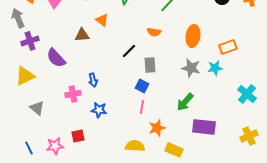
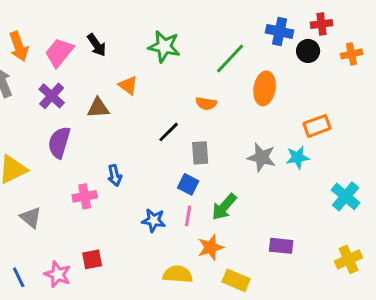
orange ellipse: (193, 36) -> (265, 88), moved
purple cross: (30, 41) -> (52, 96), moved, turned -30
purple semicircle: (56, 58) -> (59, 142), turned 60
green arrow: (185, 102) -> (224, 207), moved
blue star: (99, 110) -> (154, 220), moved
purple rectangle: (204, 127) -> (281, 246), size x0.7
pink star: (55, 146) -> (58, 274), turned 30

